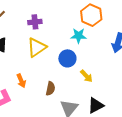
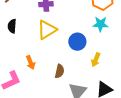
cyan star: (79, 36) -> (100, 24), moved
yellow arrow: (86, 76) -> (96, 60), turned 64

